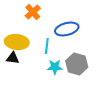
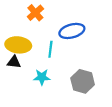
gray hexagon: (77, 64) -> (83, 81), moved
cyan star: (55, 67) -> (42, 77), moved

